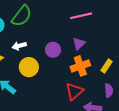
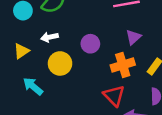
purple triangle: (79, 44) -> (133, 37), moved
red triangle: (74, 91) -> (114, 96), turned -36

